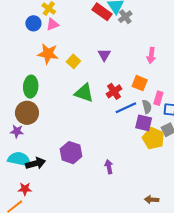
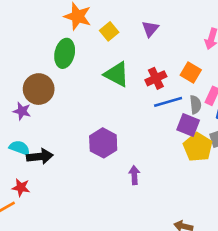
green ellipse: (31, 87) -> (65, 53), moved
purple hexagon: (71, 153) -> (103, 143), moved
cyan semicircle: (19, 159) -> (20, 148), size x0.7

